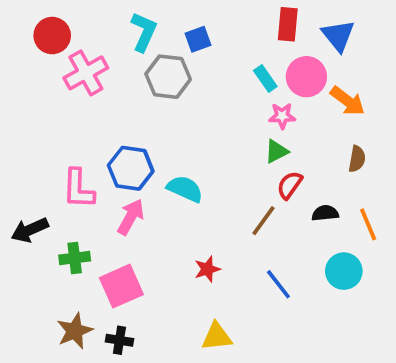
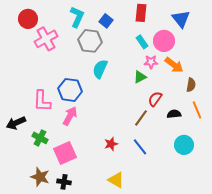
red rectangle: (288, 24) -> (141, 13), moved
blue square: (198, 39) -> (106, 21), turned -32
orange arrow: (348, 101) -> (174, 65), moved
green triangle: (277, 151) -> (140, 77), moved
cyan semicircle: (185, 189) -> (100, 69), moved, turned -90
orange line: (368, 224) -> (197, 110), moved
green cross: (75, 258) -> (40, 138), turned 35
blue line: (278, 284) -> (140, 147), moved
brown star: (75, 331) -> (40, 177), turned -30
yellow triangle: (217, 337) -> (116, 180), turned 36

